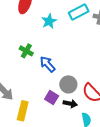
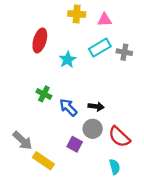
black arrow: (70, 104) -> (96, 107), moved
yellow rectangle: (23, 111) -> (43, 161), turned -66

